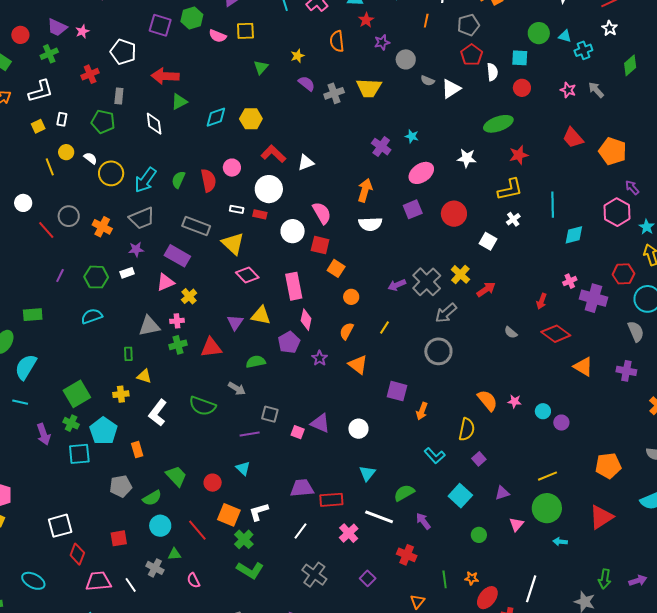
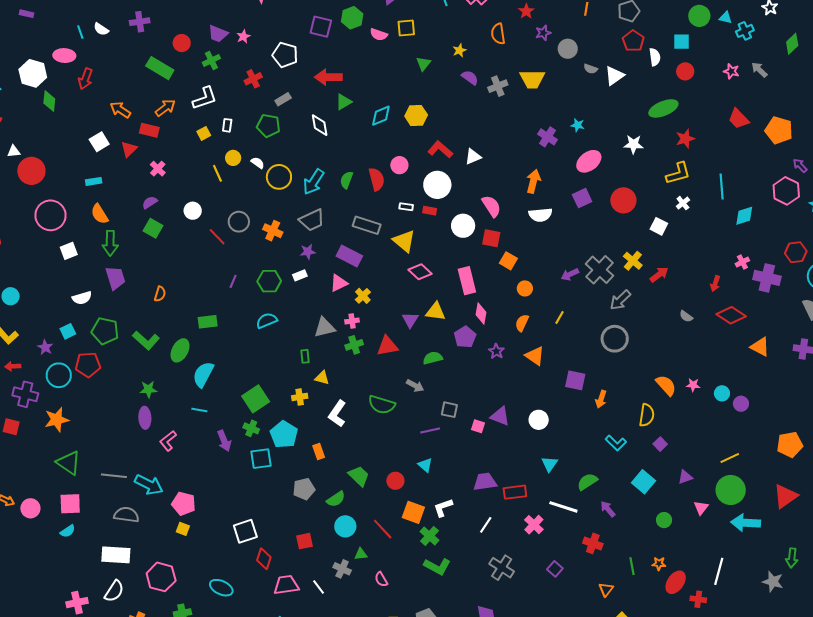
gray rectangle: (119, 96) -> (283, 99), turned 56
cyan arrow: (560, 542) -> (746, 523), size x2.0

